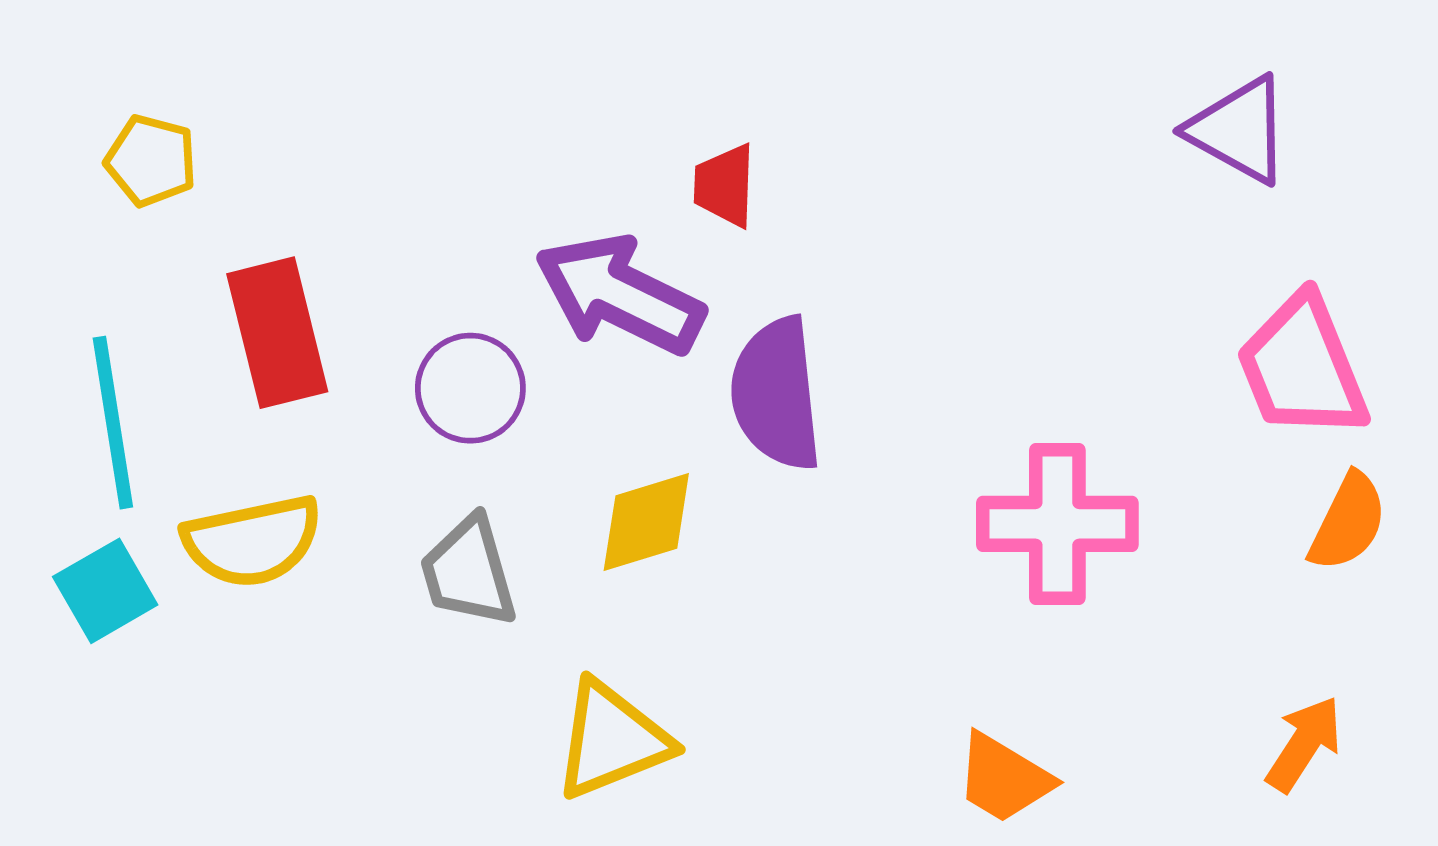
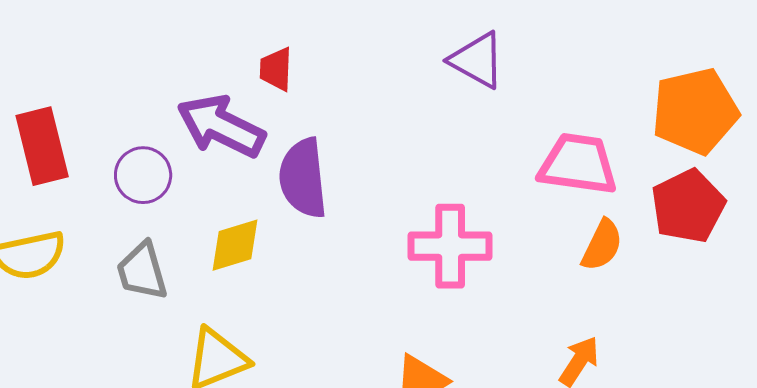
purple triangle: (1239, 130) -> (477, 60), moved
pink trapezoid: (1302, 367) -> (578, 164), turned 120

